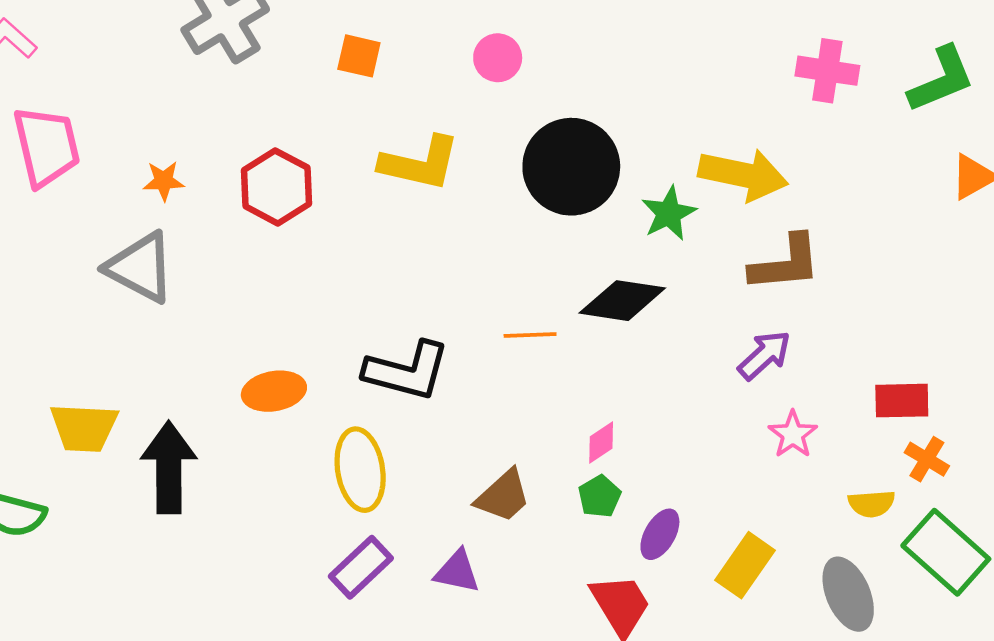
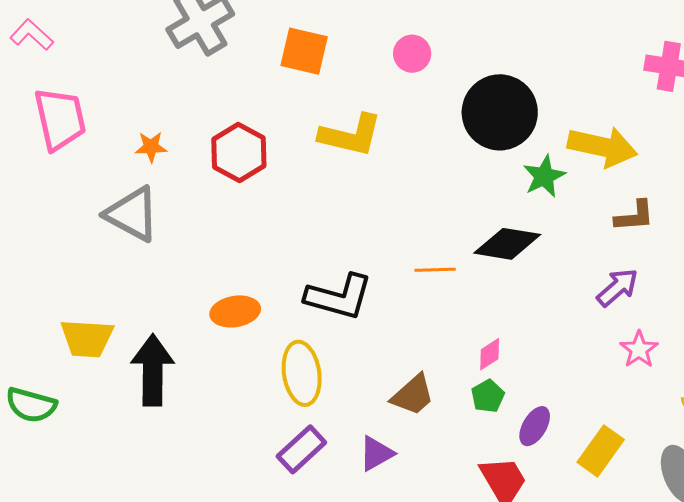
orange square: (359, 56) -> (304, 51), size x1.4
black circle: (571, 167) -> (500, 112), moved
brown L-shape: (785, 263) -> (635, 216), size x0.7
purple triangle: (457, 572) -> (376, 454), turned -42

